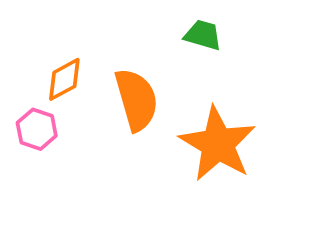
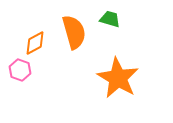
orange semicircle: (136, 100) -> (74, 32), moved

